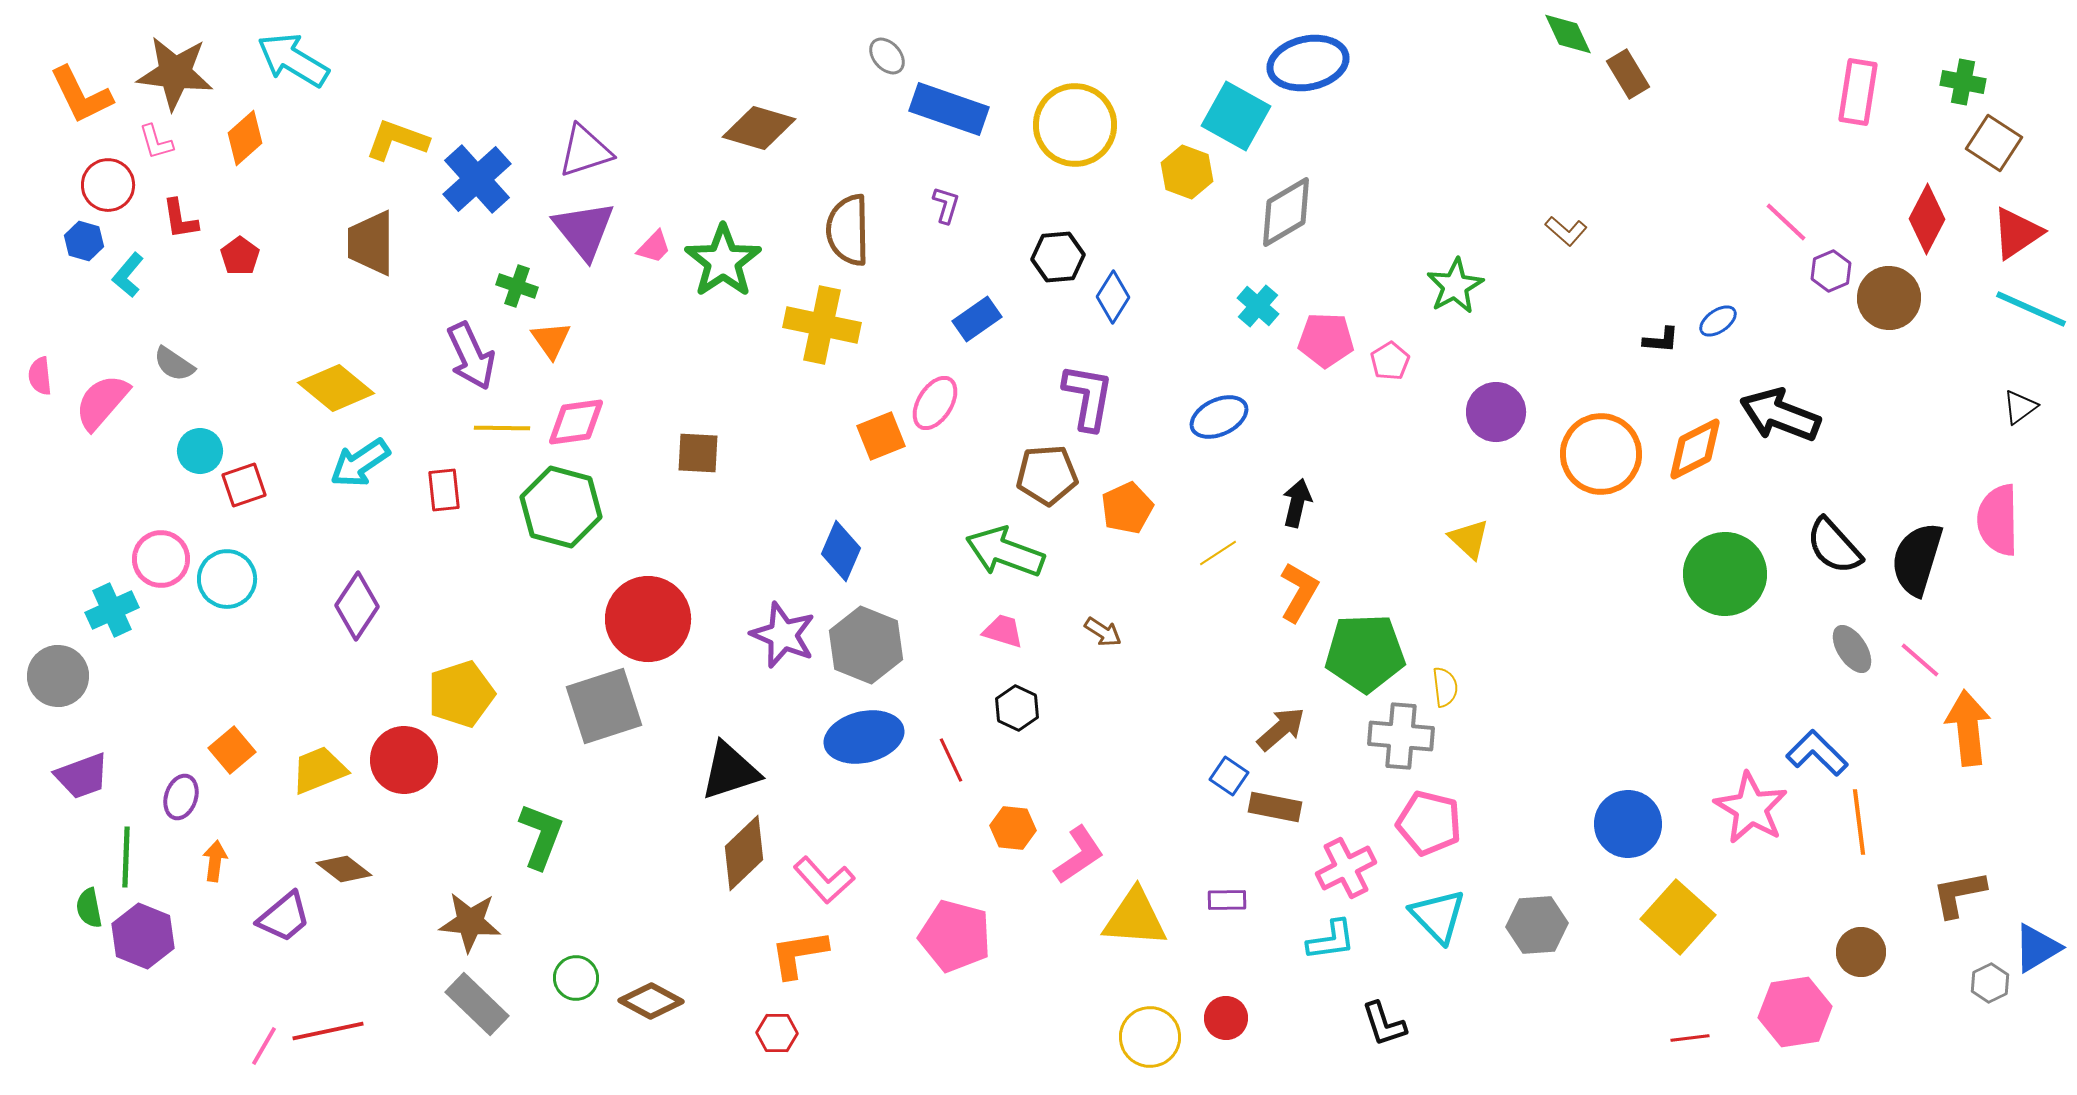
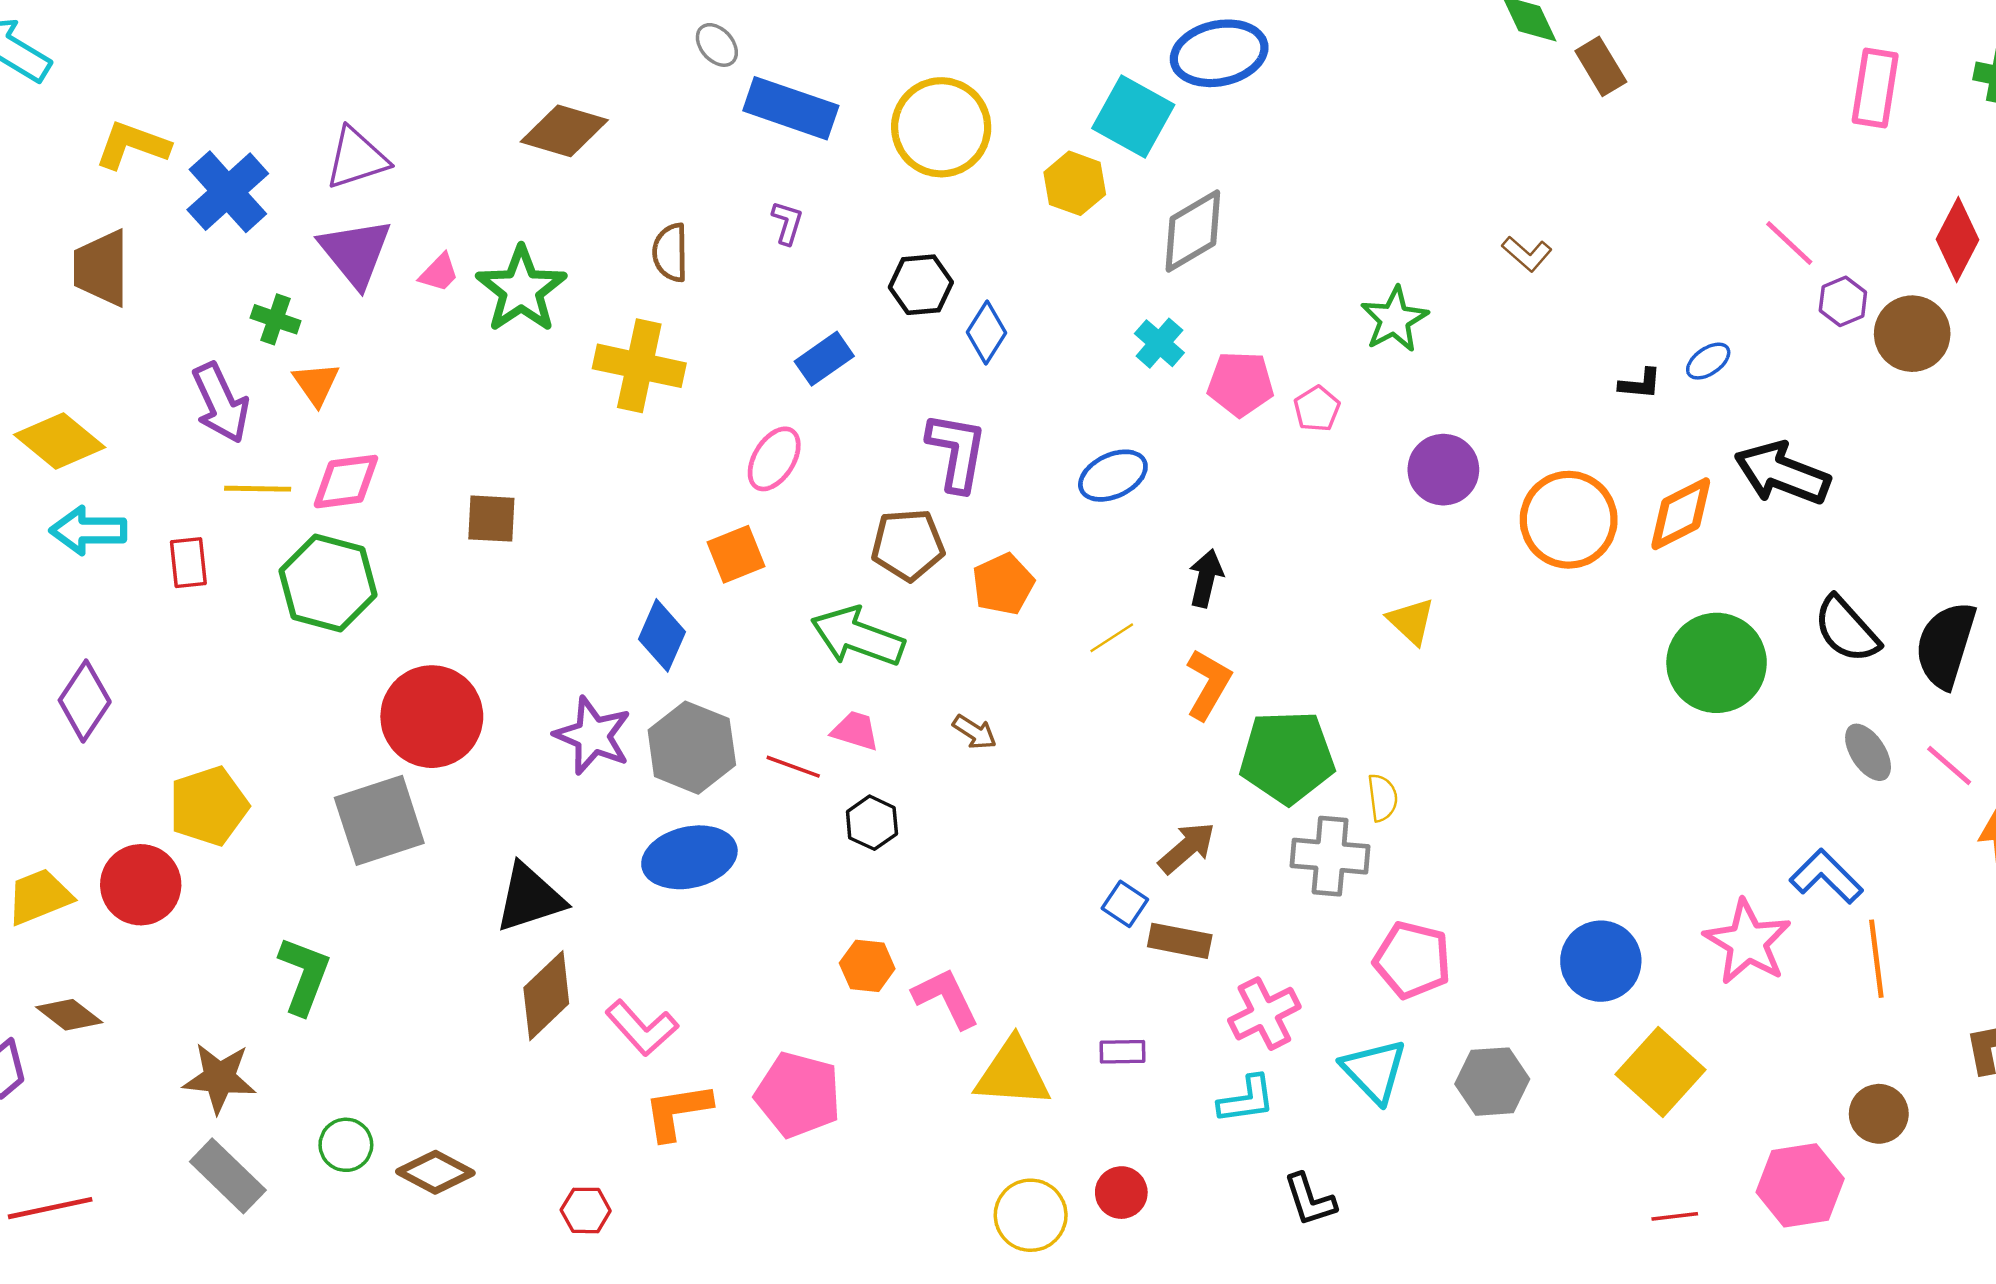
brown semicircle: (848, 230) -> (670, 253), size x0.7
orange square: (881, 436) -> (736, 554), moved
cyan arrow: (360, 463) -> (88, 530), turned 34
red line: (951, 760) -> (793, 767), moved, turned -45
pink pentagon: (1429, 823) -> (1412, 960), moved
pink L-shape: (1079, 855) -> (946, 998), turned -82
orange L-shape: (799, 954) -> (678, 1111), moved

